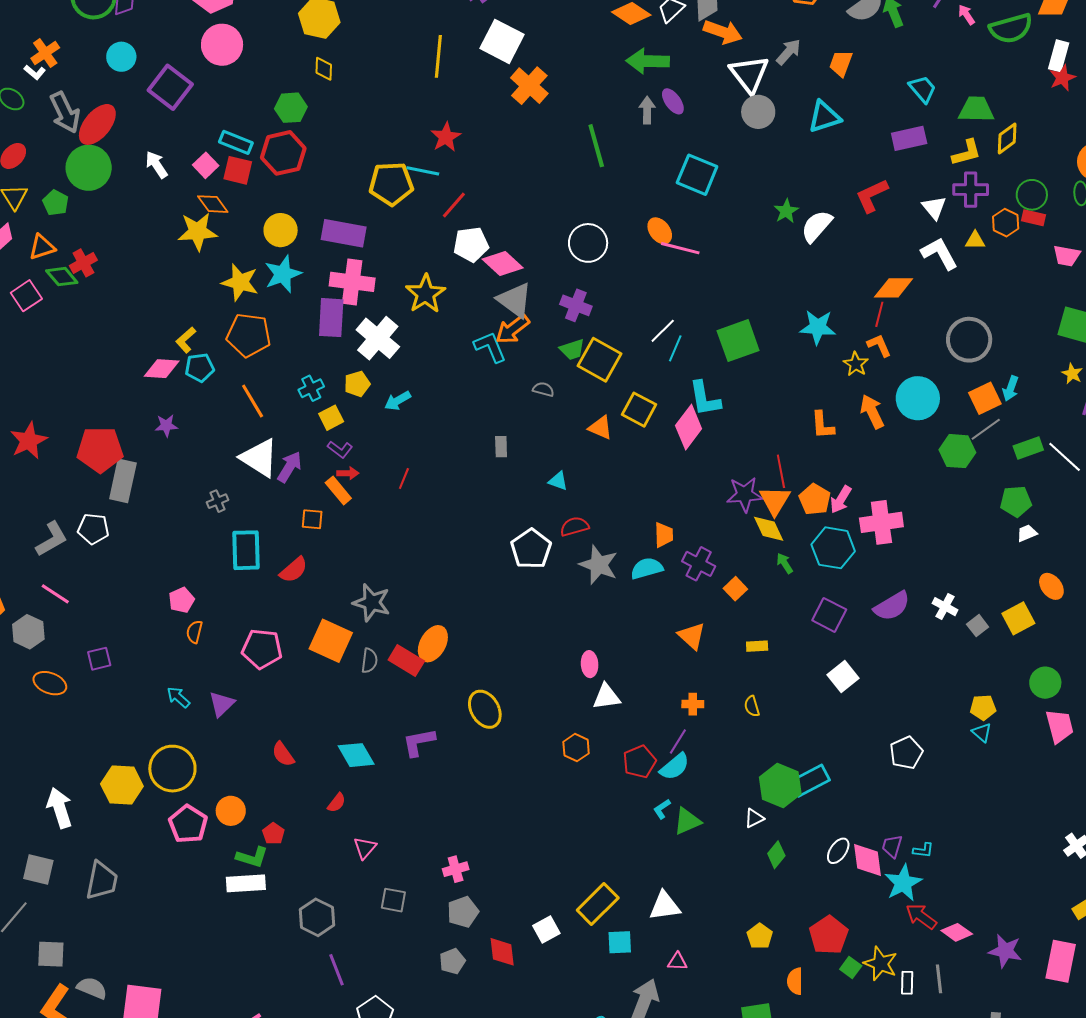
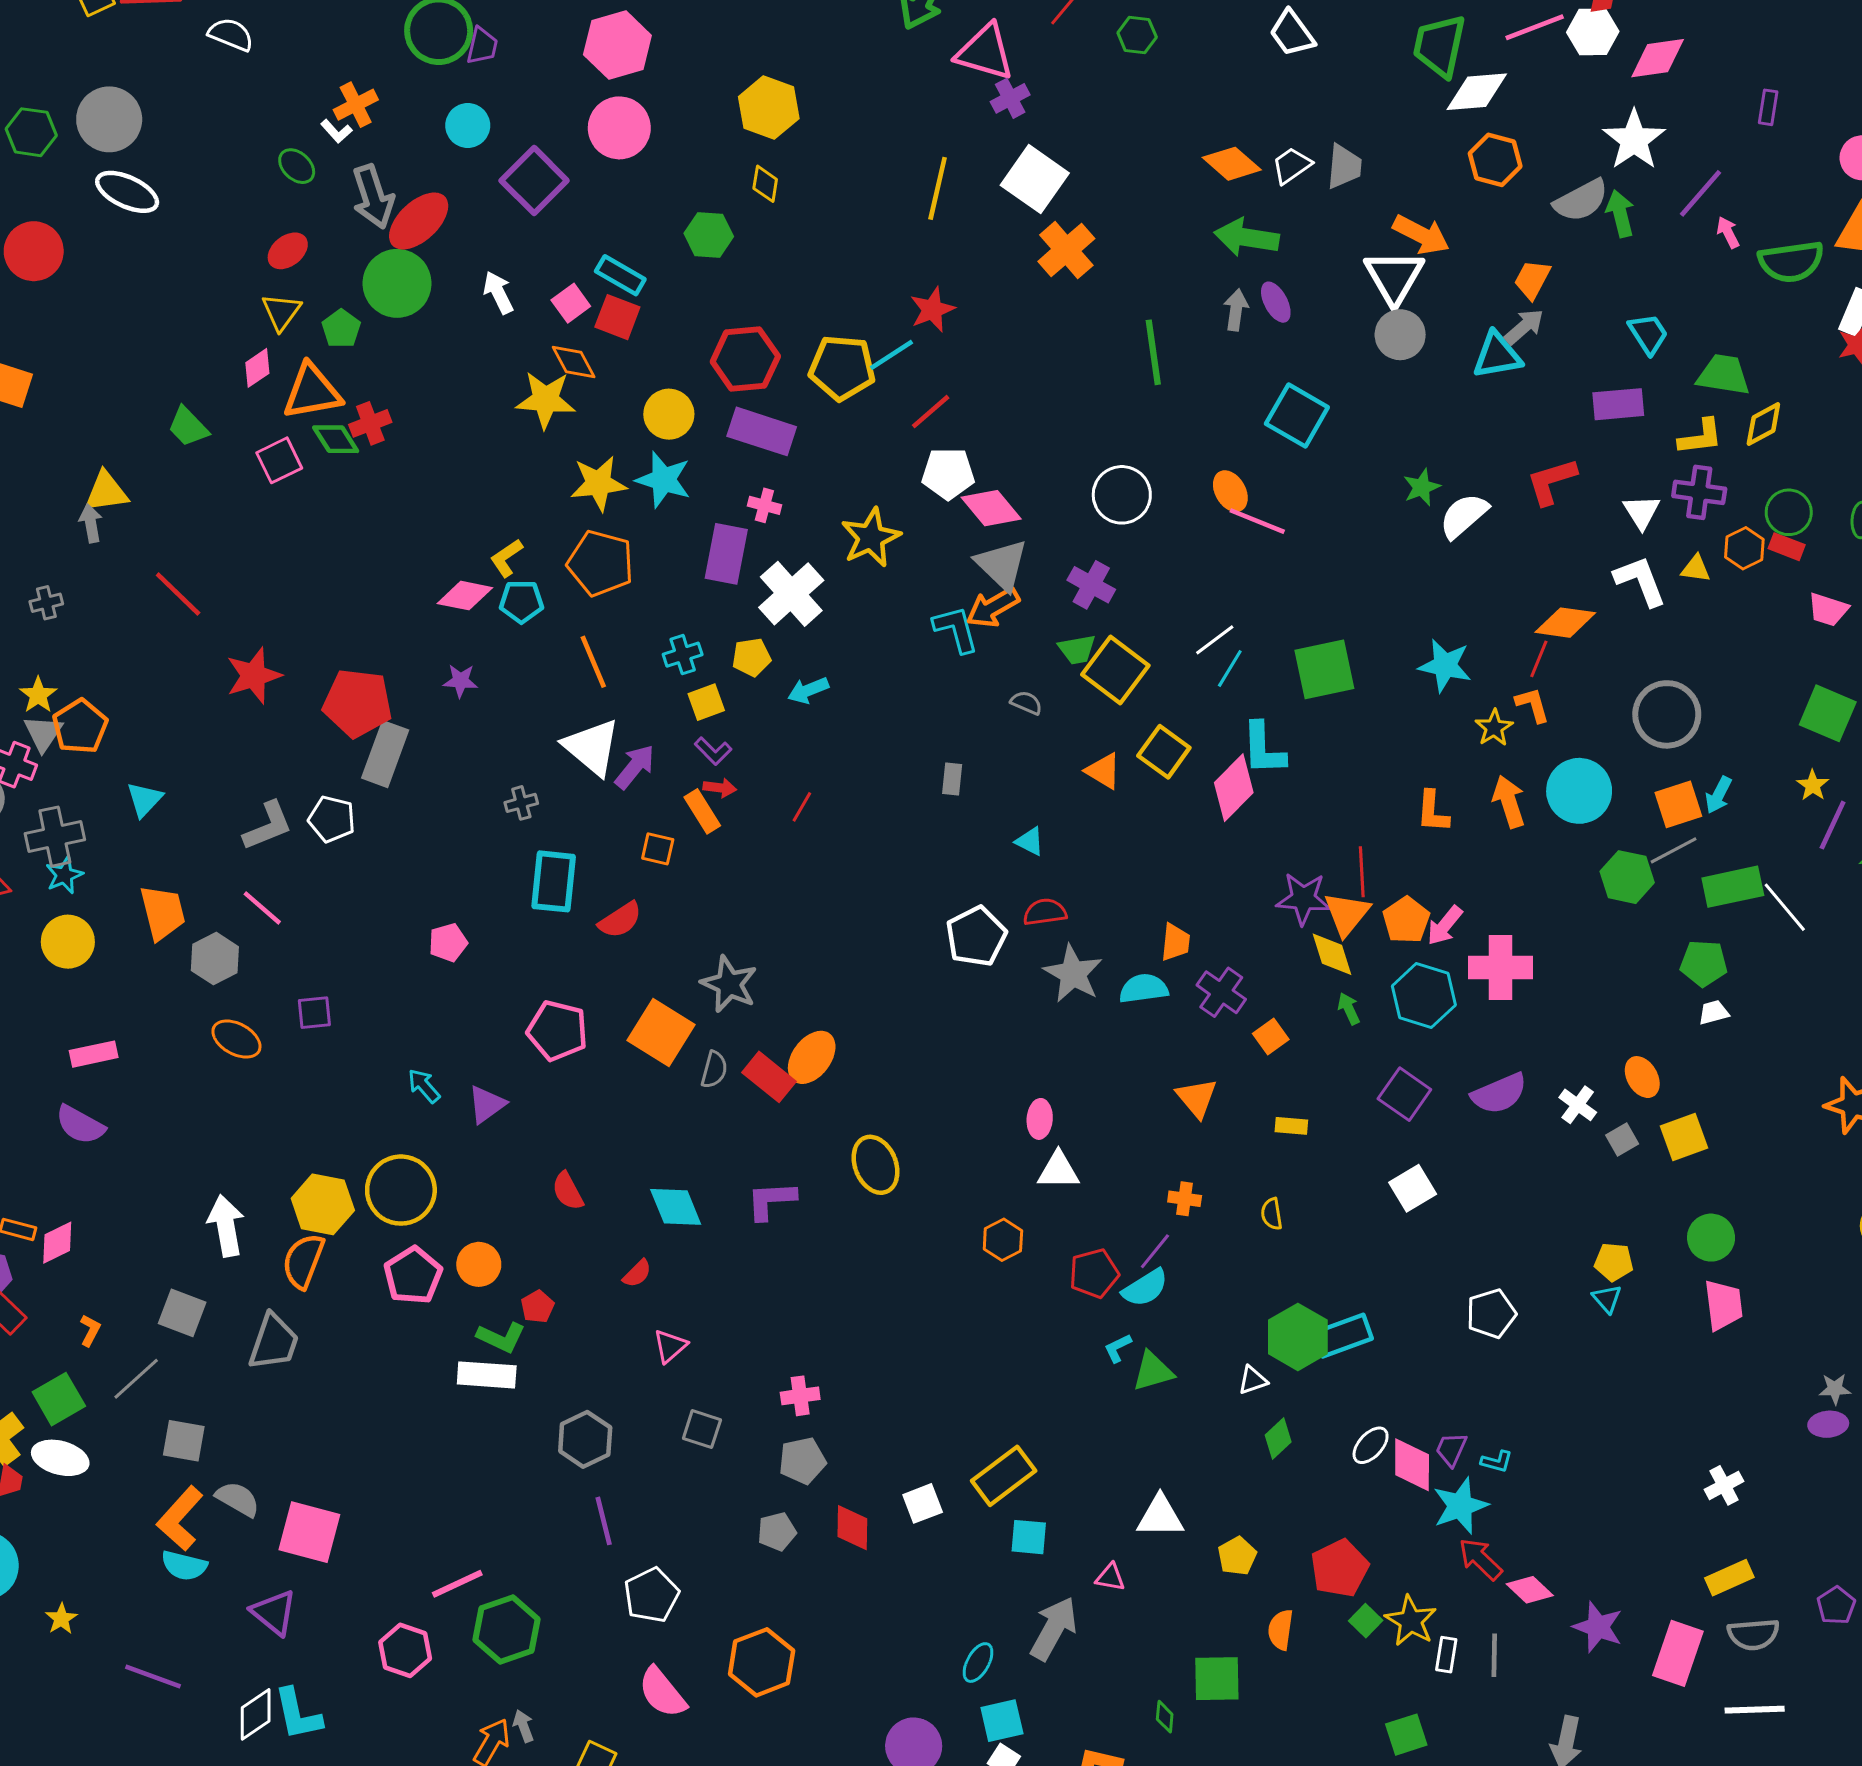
orange arrow: (723, 32) -> (1421, 235), moved
gray arrow: (788, 52) -> (1524, 327), moved
red hexagon: (283, 153) -> (745, 359), moved
cyan line: (423, 171) -> (892, 355), turned -52
orange triangle: (42, 247) -> (312, 392), size x1.5
cyan star: (283, 274) -> (663, 480), turned 30
yellow star: (240, 282) -> (598, 483), turned -30
pink cross: (352, 282) -> (764, 505), size x0.5
green rectangle: (1028, 448) -> (1733, 887), size x1.4
orange ellipse: (1051, 586) -> (1642, 1077), moved
orange semicircle: (194, 632) -> (303, 1261), moved, size x1.6
white triangle: (665, 906) -> (1160, 1516), moved

